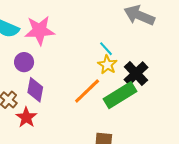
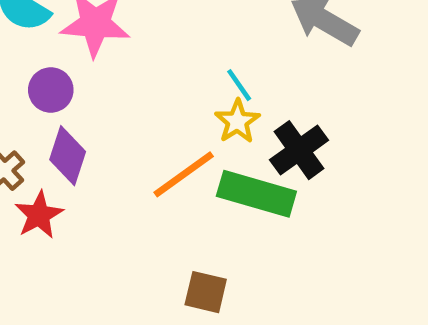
green rectangle: (120, 95) -> (256, 194), turned 40

